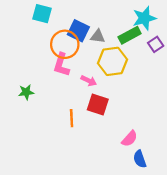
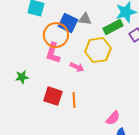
gray triangle: (98, 36) -> (85, 19), moved
red square: (98, 105) -> (53, 96), moved
orange line: (72, 118) -> (74, 100), moved

